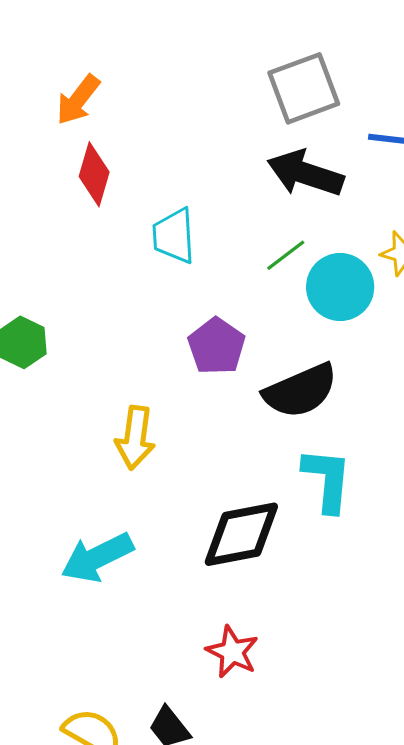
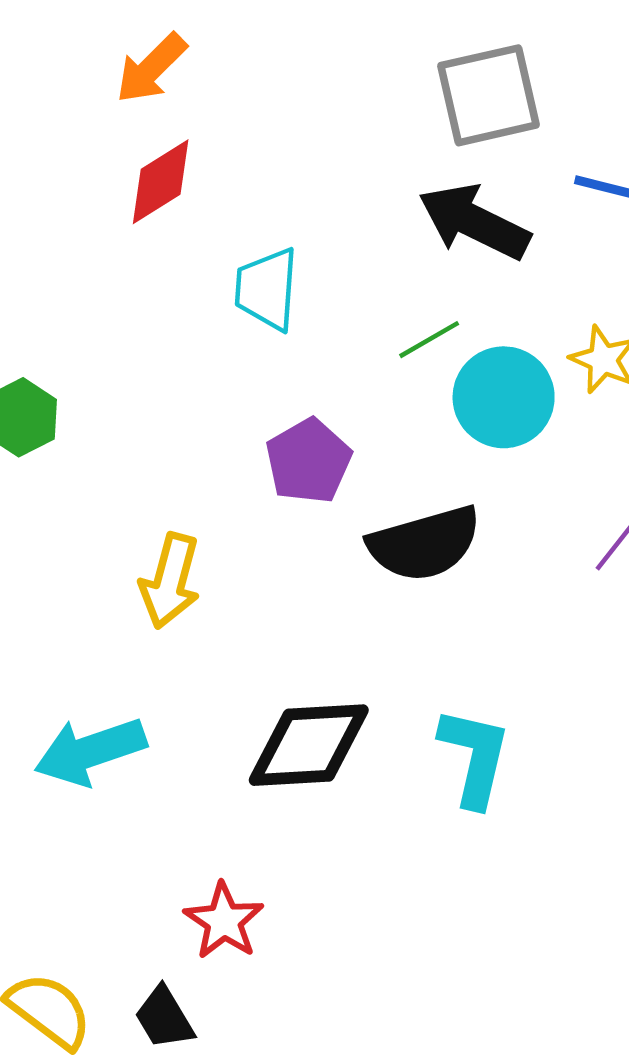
red diamond: (94, 174) -> (161, 182), turned 34
cyan L-shape: (327, 480) -> (475, 757), moved
red star: (232, 652) -> (224, 921), moved

